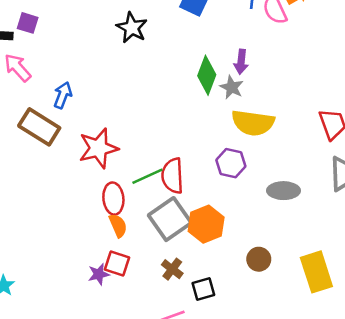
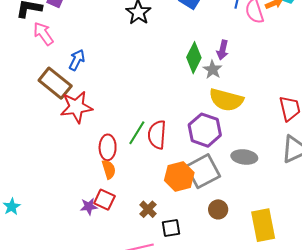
red star: (98, 148) -> (76, 107), moved
purple hexagon: (231, 163) -> (205, 130), size x1.4
green line: (147, 176) -> (137, 133), turned -40
gray square: (170, 219) -> (203, 171), moved

